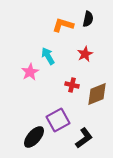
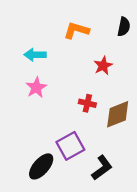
black semicircle: (88, 19) -> (124, 27), moved
cyan arrow: (48, 56) -> (35, 55), moved, turned -60

